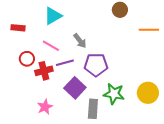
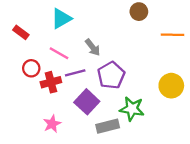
red rectangle: (18, 28) -> (21, 32), turned 32
purple pentagon: (96, 65) -> (111, 75), turned -30
yellow circle: (148, 93) -> (171, 86), moved
gray rectangle: (93, 109) -> (108, 126), turned 72

